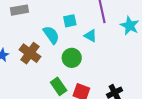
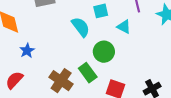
brown cross: (30, 53) -> (61, 81), moved
green rectangle: (59, 86) -> (88, 73), moved

